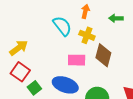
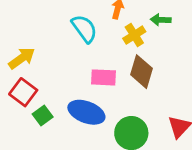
yellow cross: (87, 35) -> (134, 35), moved, turned 35

